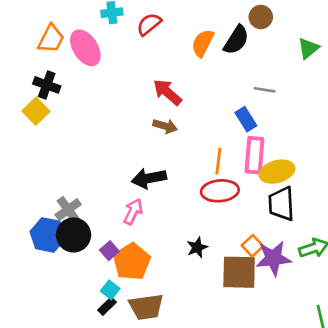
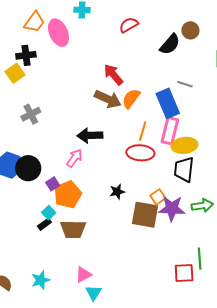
red semicircle: (149, 24) -> (129, 25), moved
orange semicircle: (203, 43) -> (131, 99), moved
black cross: (47, 85) -> (26, 55), turned -36
blue rectangle: (246, 119) -> (168, 103), size x1.6
brown arrow: (165, 126) -> (108, 99), size x1.5
gray cross: (68, 210) -> (31, 114), moved

